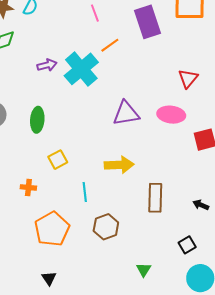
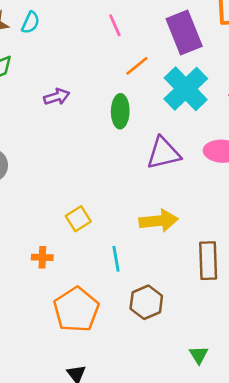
cyan cross: (81, 69) -> (186, 89), moved
green ellipse: (37, 120) -> (120, 111), moved

